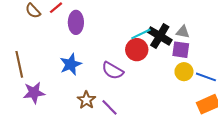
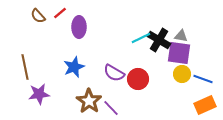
red circle: (137, 50) -> (138, 79), moved
purple square: (181, 50) -> (179, 53), size x1.4
brown star: (86, 100) -> (89, 101), size x1.4

